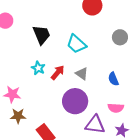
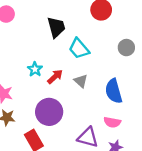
black trapezoid: (42, 35) -> (56, 27), moved
blue semicircle: (113, 79) -> (114, 91), size x1.6
purple circle: (75, 101) -> (49, 112), moved

